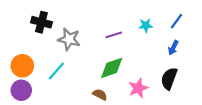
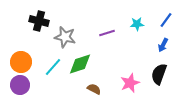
green diamond: (112, 68) -> (80, 64), moved

